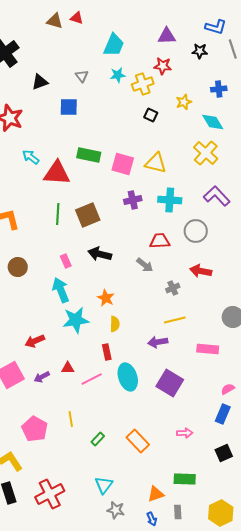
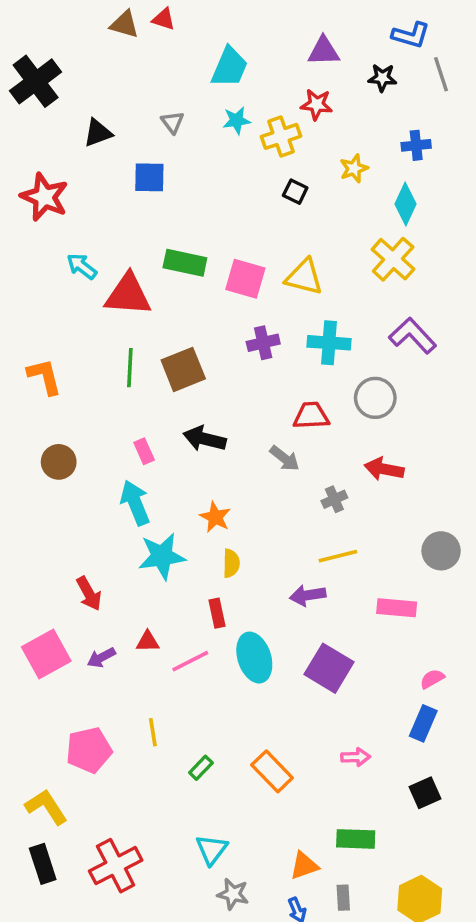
cyan diamond: (213, 122) -> (405, 204), turned 55
red arrow: (35, 341) -> (89, 594), turned -96
pink pentagon: (35, 429) -> (89, 750), turned 30

